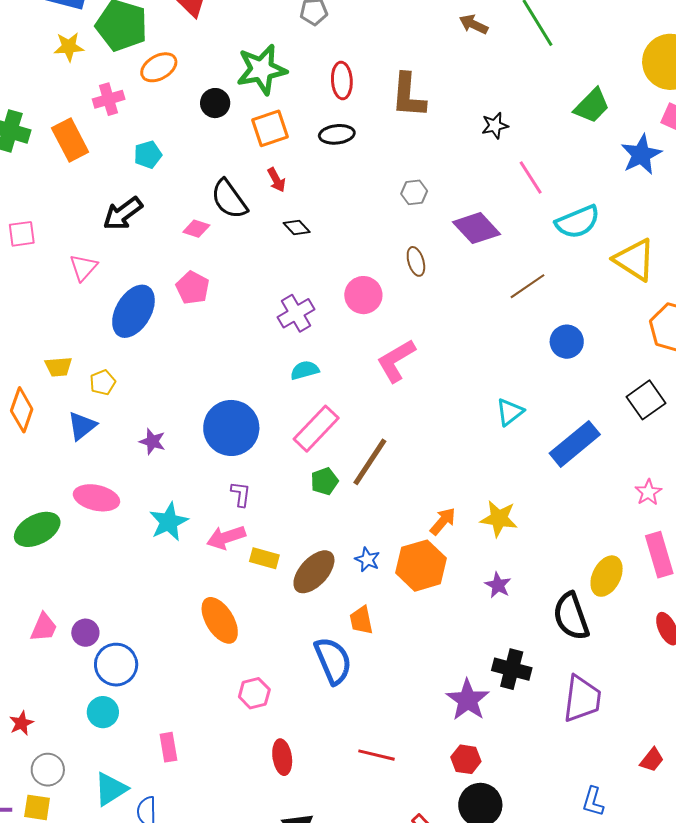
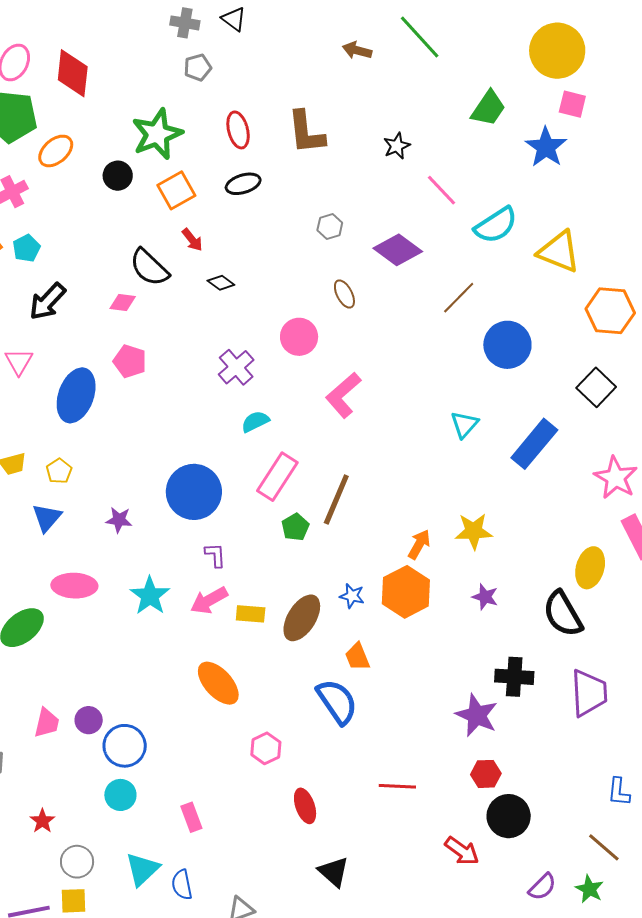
cyan pentagon: (148, 155) -> (26, 248), moved
blue circle: (567, 342) -> (507, 345), size x1.4
pink star: (648, 492) -> (616, 478), size x1.6

